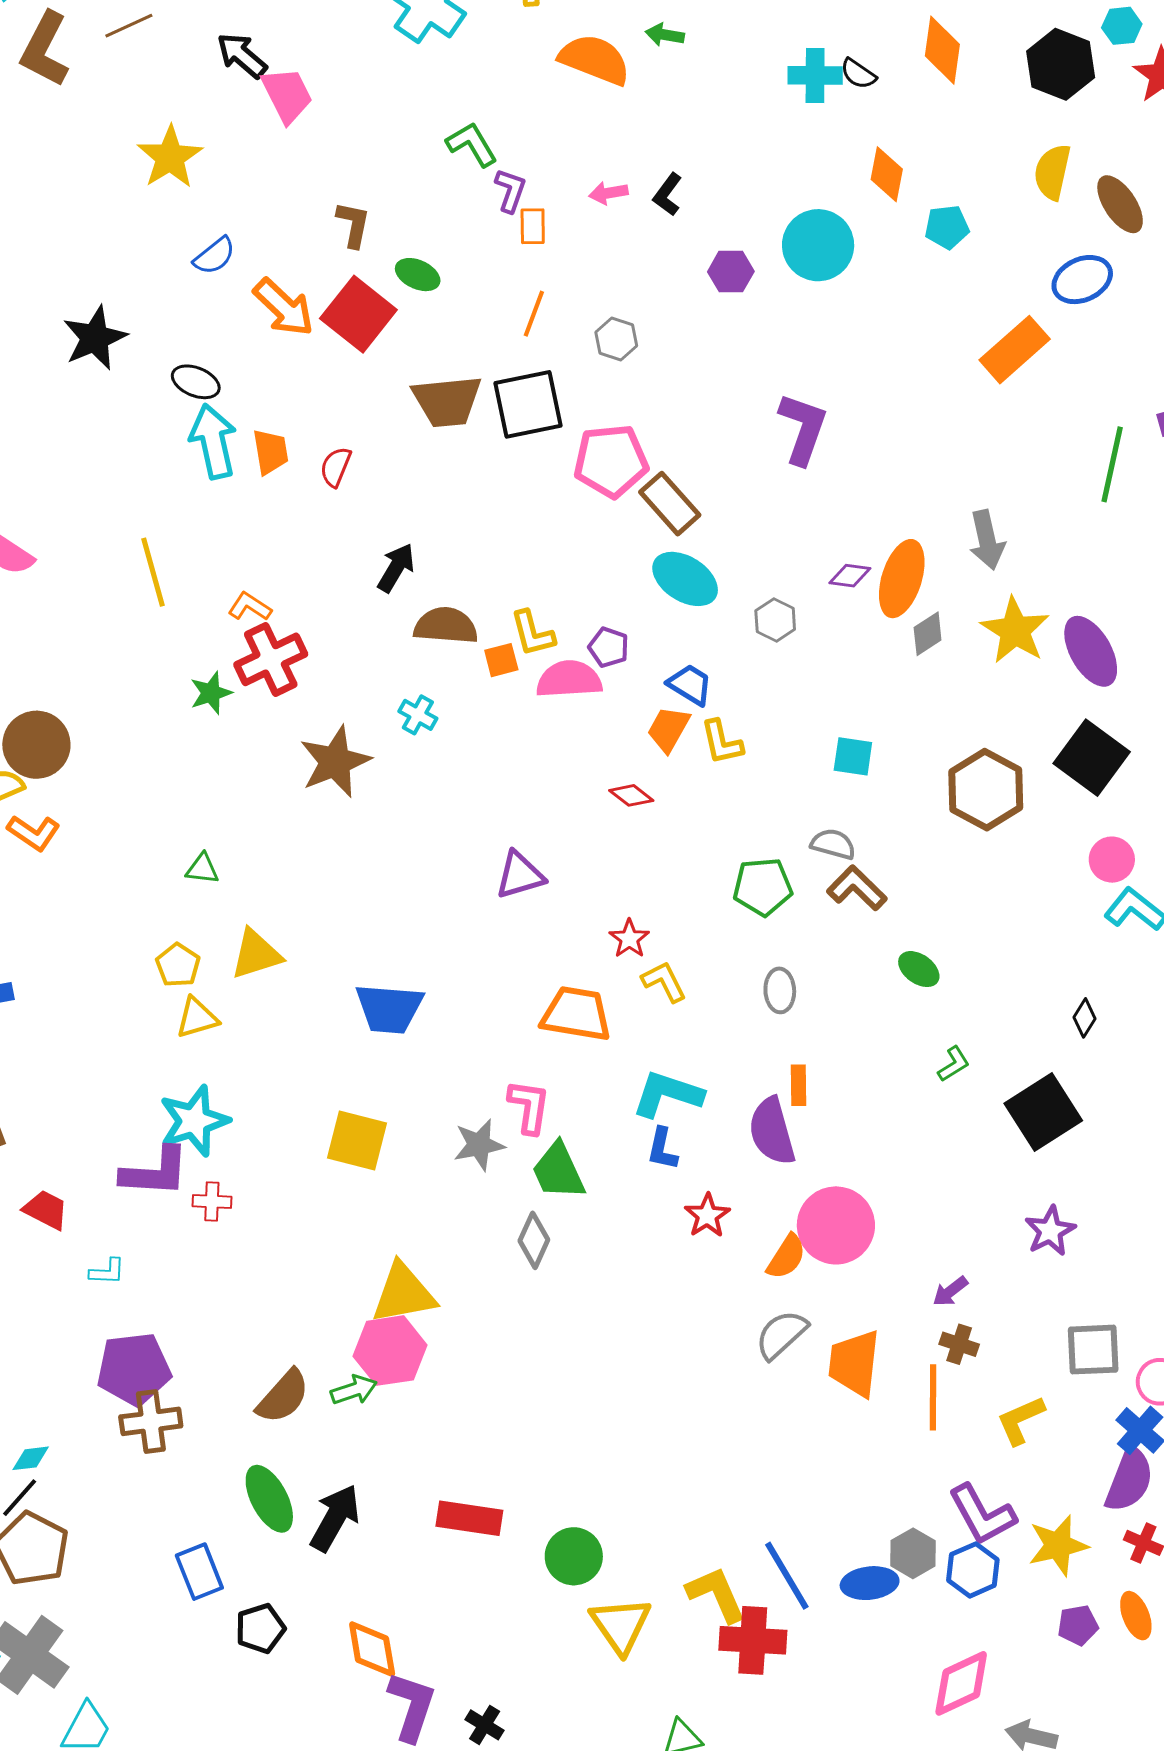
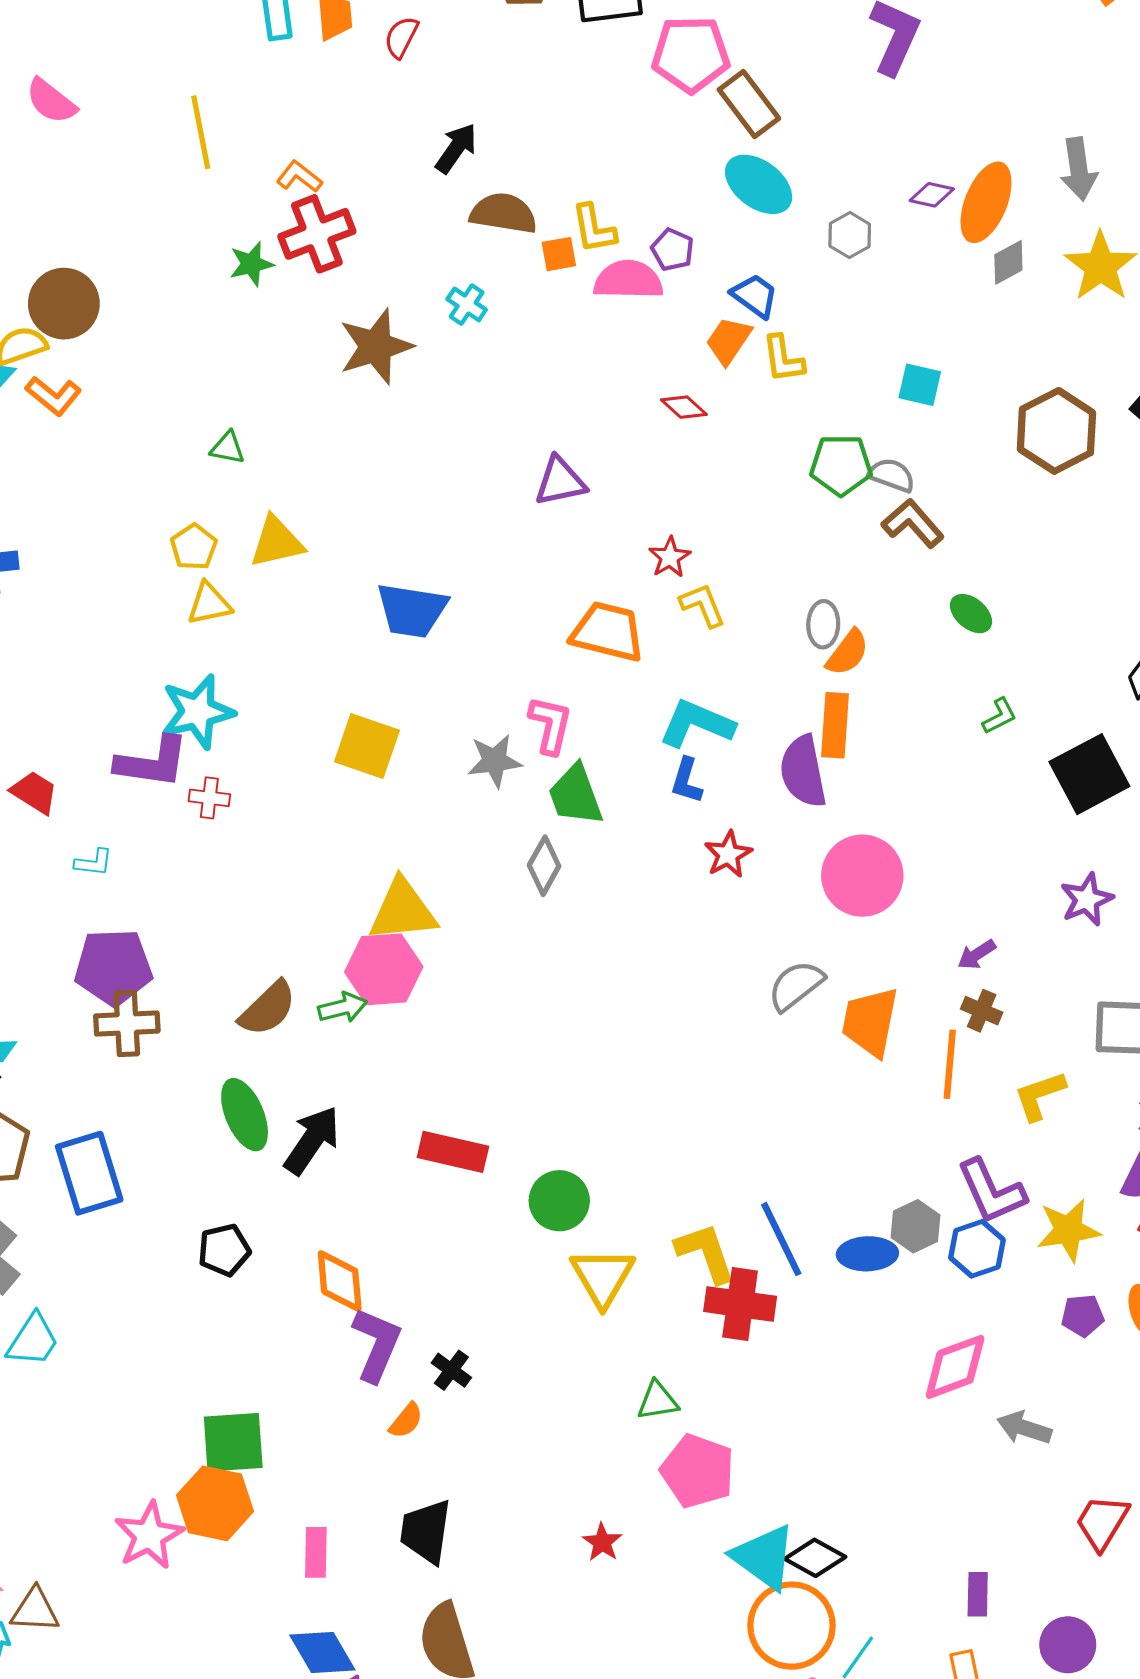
green pentagon: (763, 887) -> (841, 465), moved
orange rectangle: (799, 1085) -> (835, 725), size x1.5
orange semicircle: (786, 1257) -> (848, 653), moved
blue rectangle: (199, 1572) -> (89, 1173), moved, size x1.4

